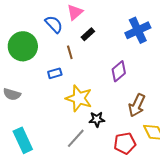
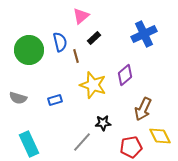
blue semicircle: (54, 24) -> (60, 42), moved, turned 30
blue rectangle: (55, 73) -> (55, 100), moved
yellow star: (79, 98) -> (93, 85), moved

